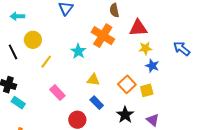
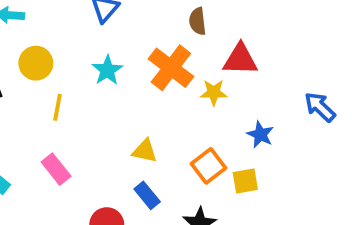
yellow star: (145, 48) -> (214, 92), moved
cyan star: (78, 51) -> (107, 70), moved
yellow line: (46, 62) -> (57, 107), turned -32
pink rectangle: (57, 93) -> (56, 169), moved

